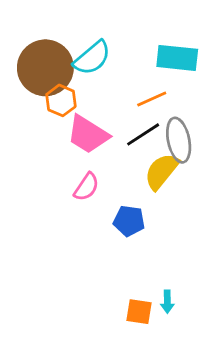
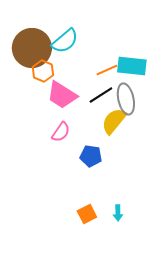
cyan rectangle: (177, 58) -> (132, 66), moved
orange square: (139, 312) -> (87, 214), moved, turned -36

